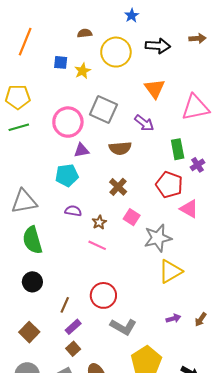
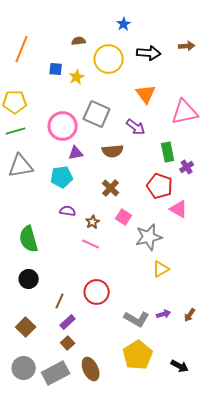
gray triangle: (24, 201) -> (21, 166), moved
yellow triangle: (170, 271) -> (161, 269), size x0.7
gray L-shape: (123, 327) -> (137, 319), moved

